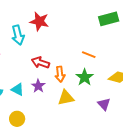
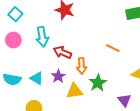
cyan arrow: (18, 35) -> (42, 37), moved
green star: (85, 77) -> (98, 83), moved
yellow triangle: (66, 98) -> (74, 91), moved

